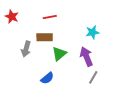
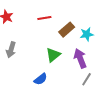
brown rectangle: (45, 37) -> (67, 30), moved, turned -42
gray arrow: (26, 49) -> (11, 50), moved

